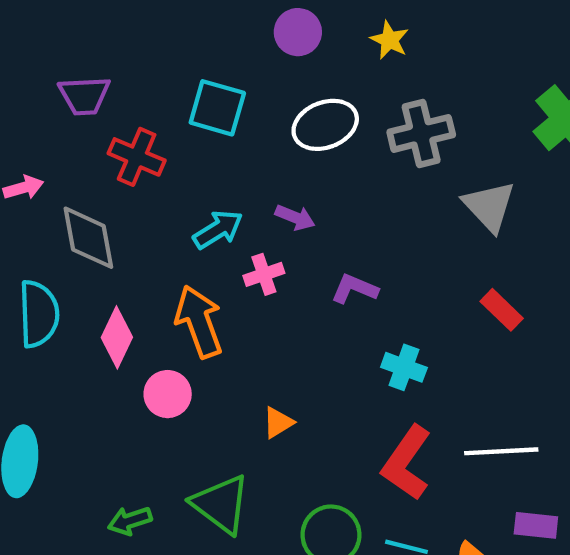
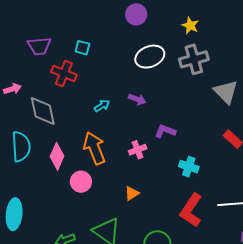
yellow star: (389, 40) -> (190, 26), moved
cyan square: (217, 108) -> (82, 48), moved, size x0.6
cyan arrow: (218, 230) -> (102, 106), size x0.7
pink cross: (264, 274) -> (138, 150), moved

